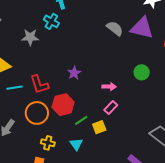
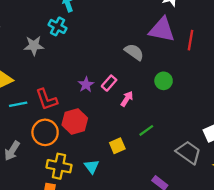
gray semicircle: (115, 28) -> (134, 52), moved
pink arrow: (109, 87) -> (127, 99), turned -56
pink rectangle: (111, 108) -> (109, 83), moved
green line: (81, 120) -> (146, 130), moved
yellow cross: (48, 143) -> (59, 166), size x1.5

